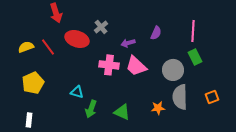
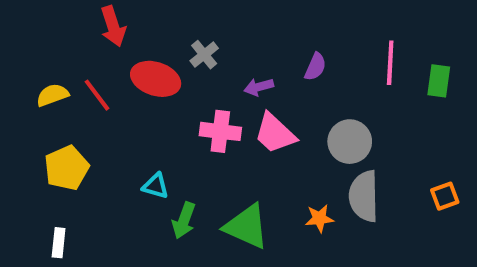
green rectangle: (195, 57) -> (439, 81), moved, turned 35
orange square: (212, 97) -> (445, 196), moved
green triangle: (122, 112) -> (247, 226), size x1.4

